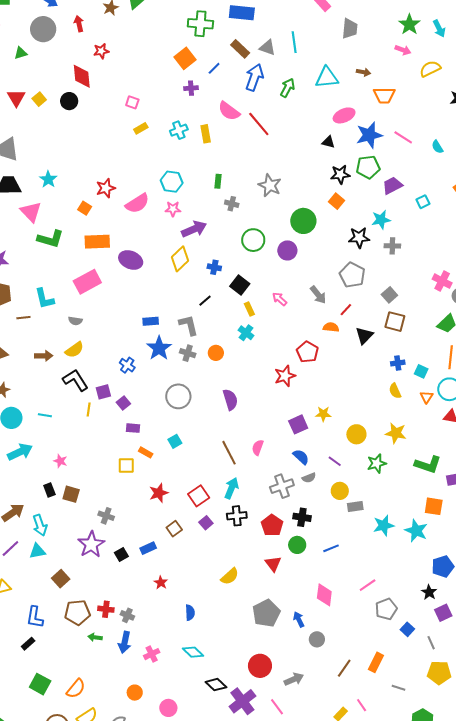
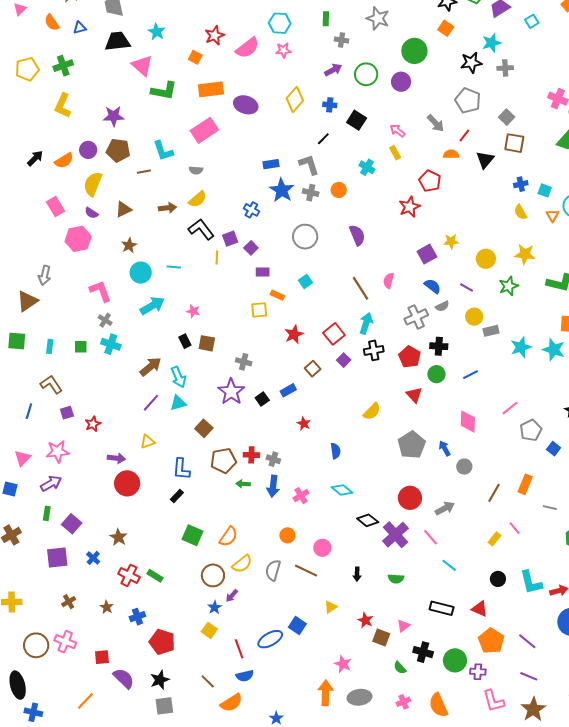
purple arrow: (194, 229) -> (333, 70), moved, size x0.7
yellow rectangle: (249, 309) -> (395, 153), moved

